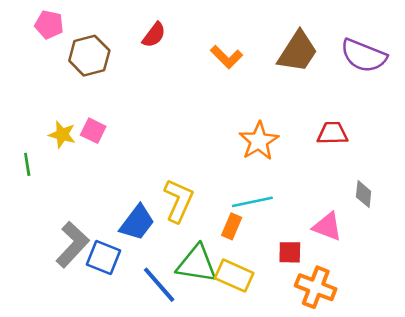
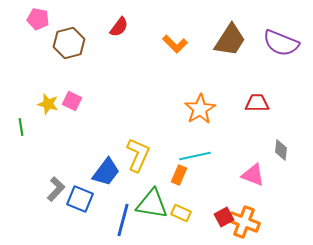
gray L-shape: (72, 245) -> (56, 189), size x0.7
red square: (290, 252) -> (224, 217), moved, turned -30
yellow rectangle: (234, 276) -> (181, 213), size x0.7
blue line: (159, 285) -> (123, 220), turned 56

